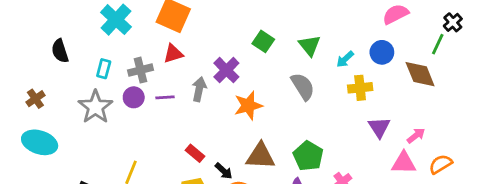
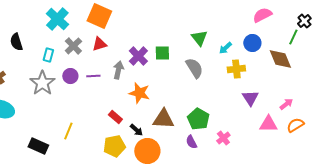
green square: (263, 41) -> (162, 53), moved, turned -35
gray cross: (140, 70) -> (73, 46), moved, turned -30
orange star: (248, 106) -> (139, 93), moved, turned 30
pink arrow: (416, 136) -> (286, 104), moved

